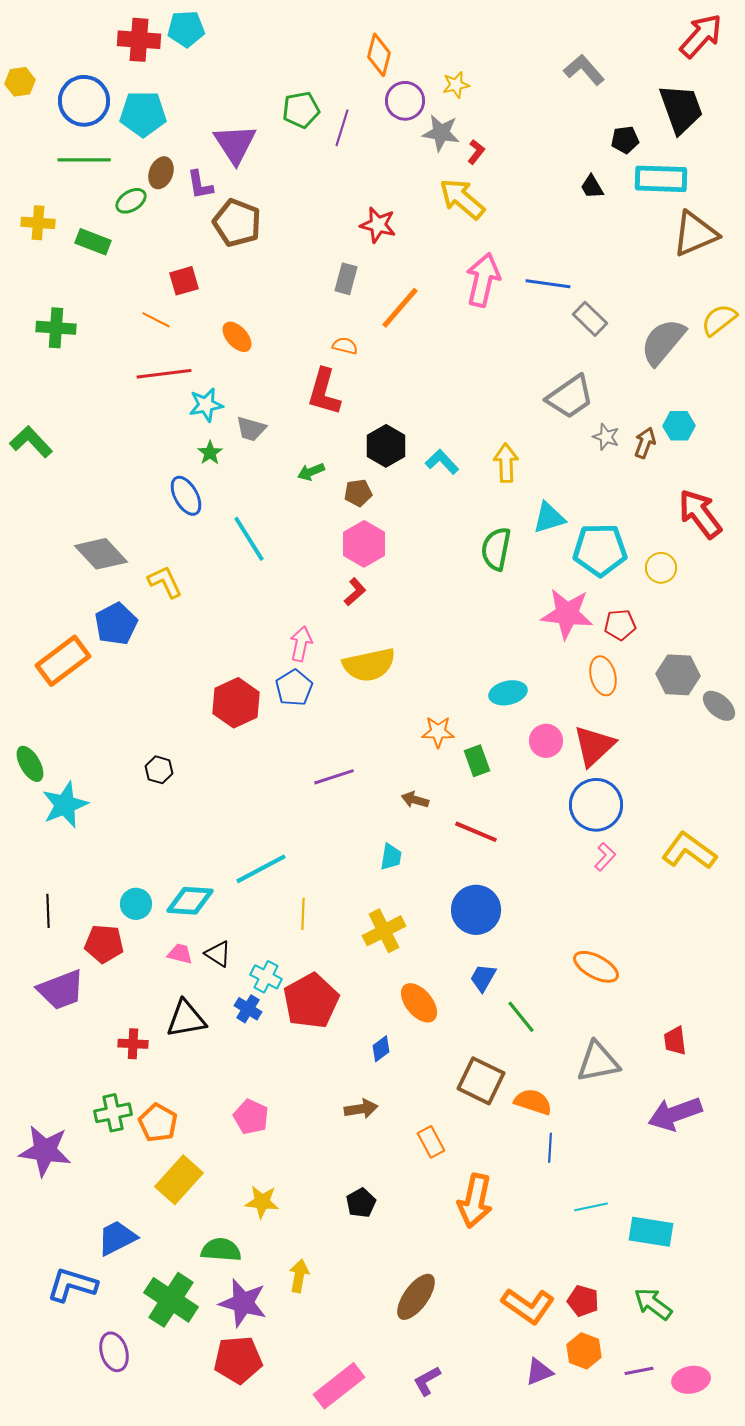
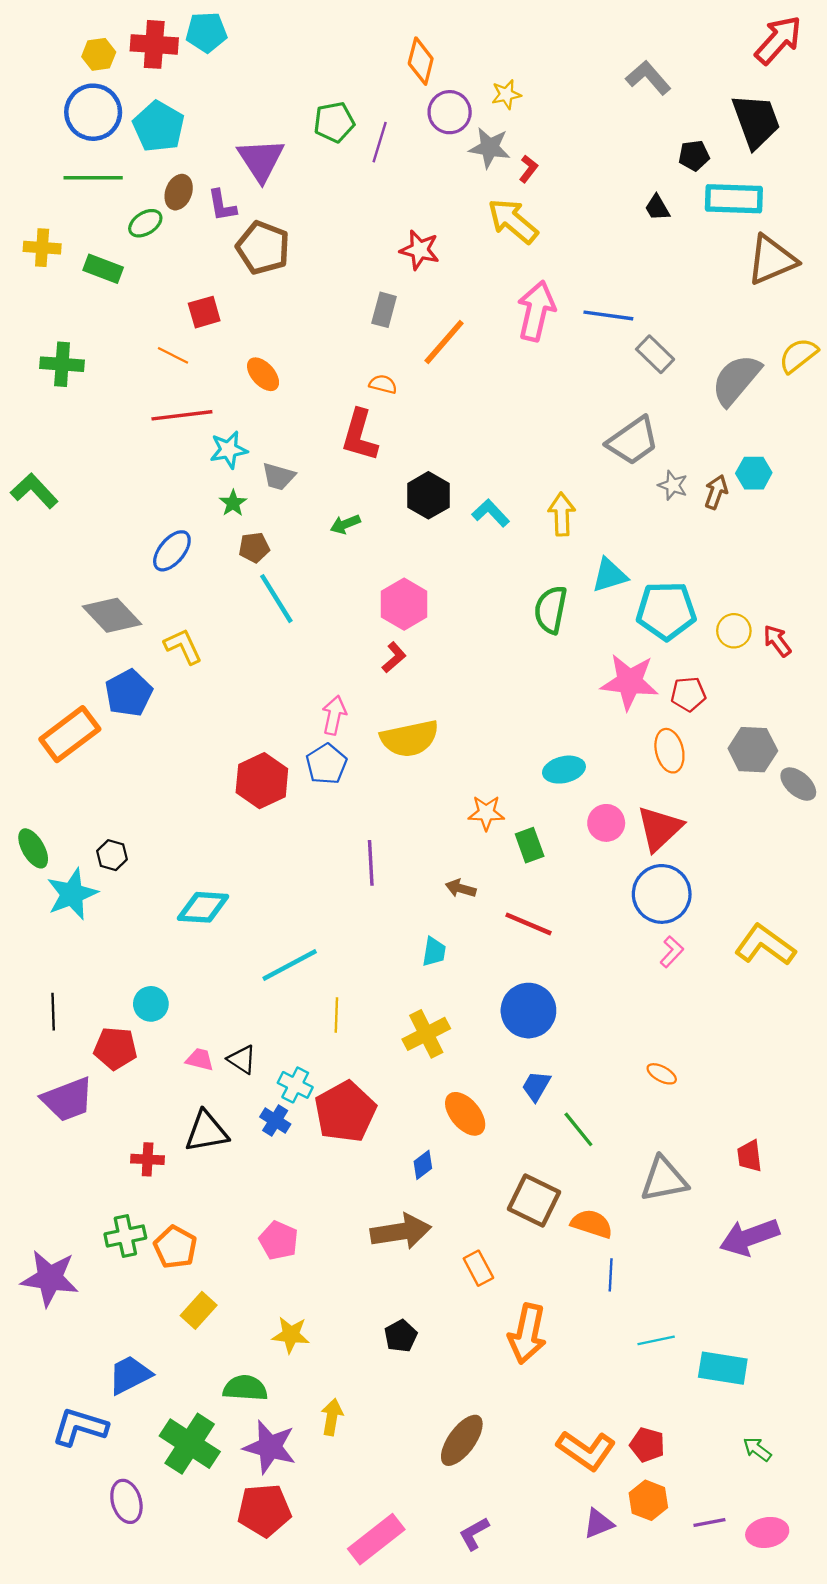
yellow hexagon: (20, 82) -> (99, 54), moved
cyan pentagon: (143, 114) -> (159, 127), turned 30
brown pentagon: (358, 493) -> (254, 547), moved
blue ellipse: (186, 496) -> (172, 551), moved, turned 69
red arrow: (700, 514) -> (777, 641), moved, size x0.6
black hexagon: (159, 770) -> (112, 855), moved
purple line: (334, 777) -> (371, 863), turned -75
cyan diamond: (190, 901) -> (203, 907), moved
orange ellipse: (596, 967) -> (662, 1074), size x0.6
brown arrow: (361, 1109) -> (401, 1232), size x1.6
yellow rectangle: (179, 1180) -> (199, 1310), size x0.7
green arrow: (653, 1304) -> (757, 1449), moved, size x0.7

